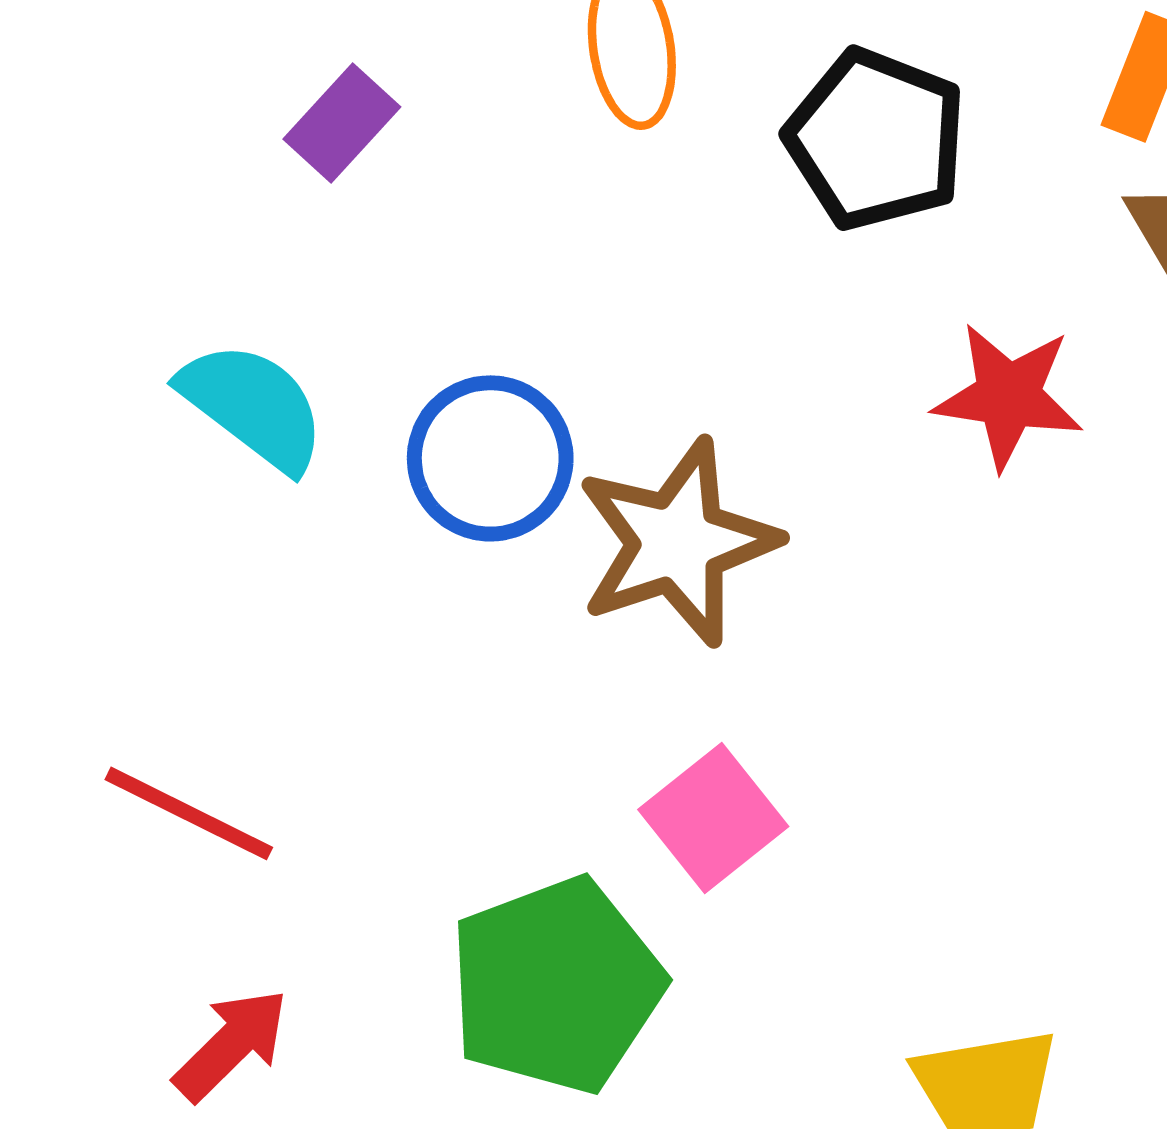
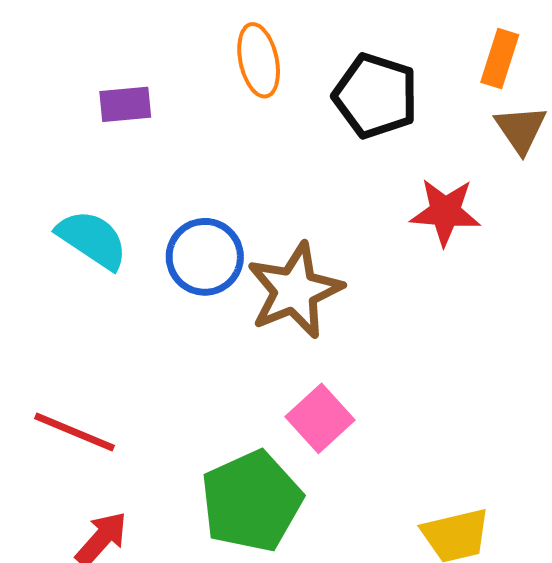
purple rectangle: (342, 123) -> (125, 104), turned 46

